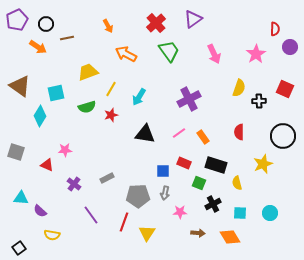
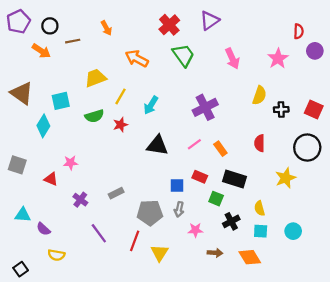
orange arrow: (108, 26) -> (106, 28), moved
red square: (285, 89) -> (314, 110), moved
yellow semicircle: (237, 183) -> (259, 208), moved

